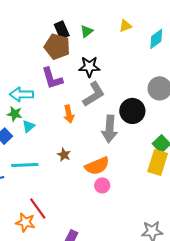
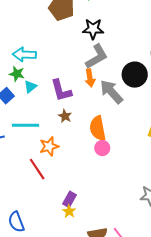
purple L-shape: (52, 78) -> (61, 90), moved
orange arrow: (69, 114) -> (90, 78), moved
gray arrow: (110, 129) -> (111, 92), turned 132
orange semicircle: (97, 166) -> (98, 128), turned 100
orange star: (25, 222) -> (49, 146), moved, turned -30

